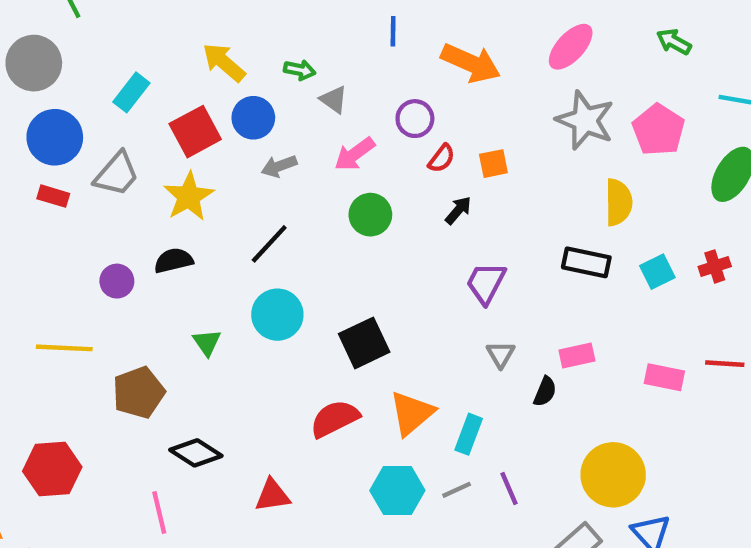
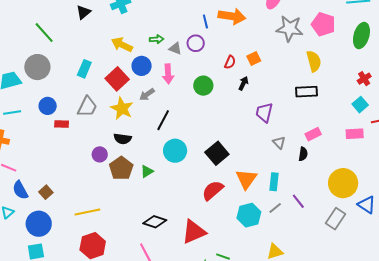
blue line: (393, 31) -> (205, 21), moved
purple circle: (415, 119) -> (196, 43), moved
blue circle: (55, 137) -> (48, 106), moved, size x0.7
pink arrow: (355, 154) -> (168, 74), moved, turned -42
gray arrow: (279, 166) -> (147, 94), moved
green circle: (370, 215) -> (203, 86), moved
black semicircle: (174, 261) -> (123, 139), turned -144
cyan square: (657, 272) -> (360, 105), moved
green triangle: (207, 343) -> (147, 171), turned 48
yellow line: (64, 348) -> (87, 212), moved
brown pentagon: (139, 392) -> (121, 168), moved
red triangle: (272, 495) -> (194, 232), size x1.5

